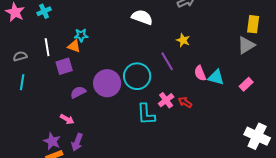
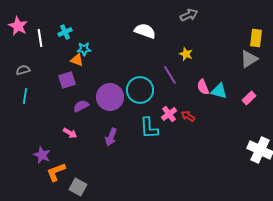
cyan cross: (44, 11) -> (65, 32), moved
white line: (47, 47) -> (40, 38), moved
purple star: (52, 141) -> (42, 155), moved
purple arrow: (77, 142) -> (111, 137), moved

